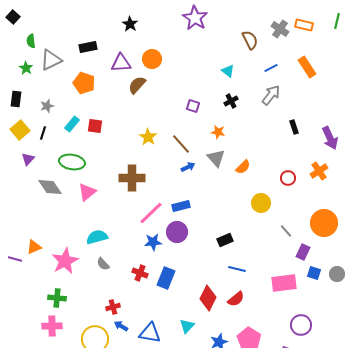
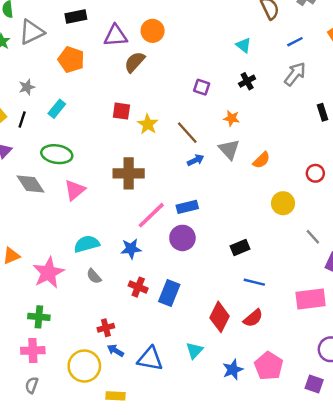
red square: (95, 126) -> (121, 111), moved
blue star: (153, 242) -> (131, 249), moved

